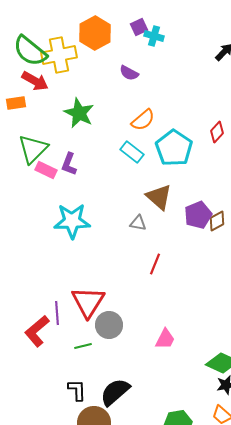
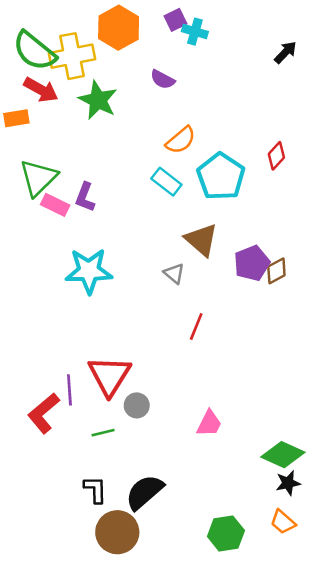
green star: (79, 113) -> (98, 100), moved
gray triangle: (138, 223) -> (174, 273), turned 30
gray circle: (109, 325) -> (137, 405), size x0.7

